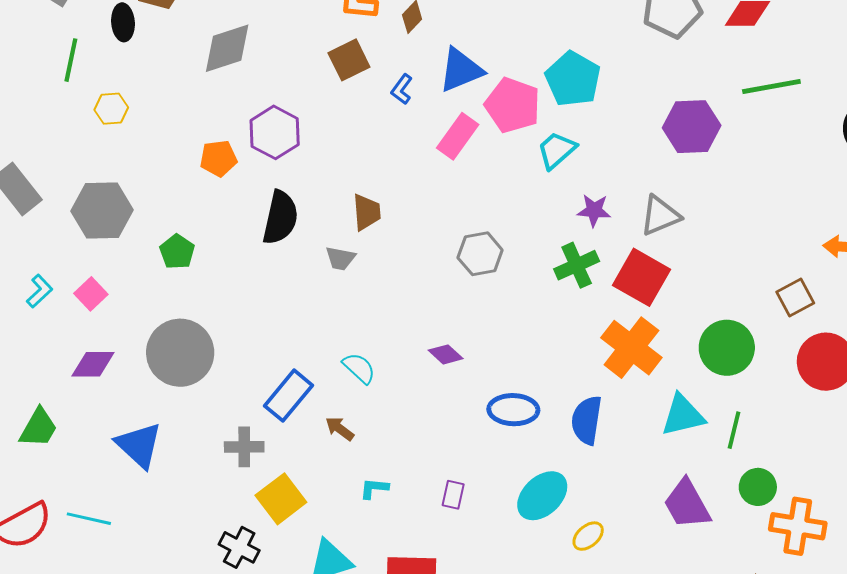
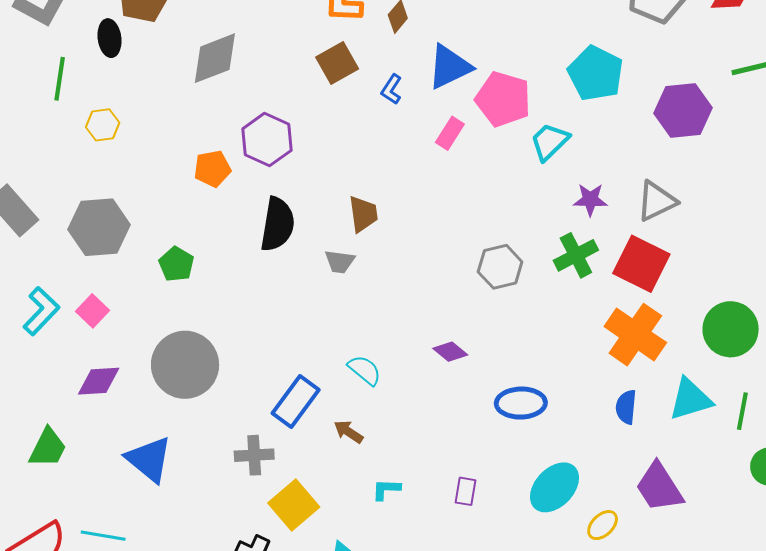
cyan pentagon: (573, 79) -> (596, 73), moved
pink rectangle: (458, 136) -> (450, 133), size x0.7
gray hexagon: (480, 254) -> (500, 267), moved
cyan L-shape: (40, 291) -> (41, 311), size x1.4
blue semicircle: (587, 420) -> (626, 407), moved, size x0.7
purple trapezoid: (687, 504) -> (659, 487), moved

